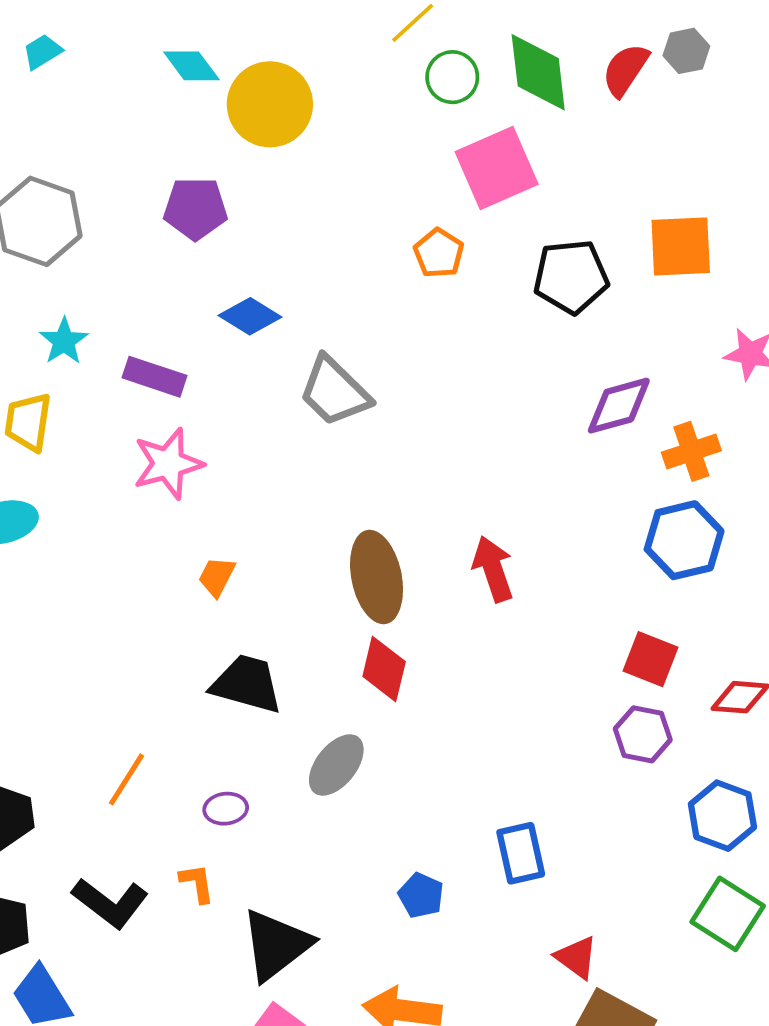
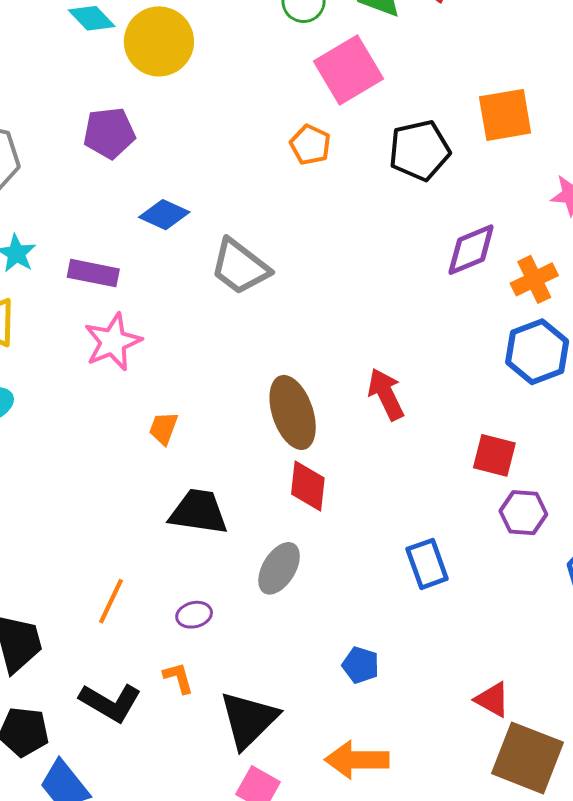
red square: (650, 659) -> (494, 455), moved
blue rectangle: (521, 853) -> (427, 564), moved

